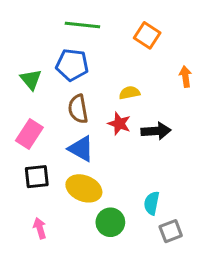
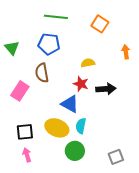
green triangle: (31, 79) -> (12, 48), moved
brown semicircle: (78, 109) -> (42, 73), moved
blue triangle: (81, 149) -> (70, 104), moved
black square: (37, 177) -> (25, 132), moved
cyan semicircle: (152, 203) -> (81, 126), moved

